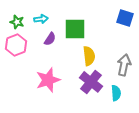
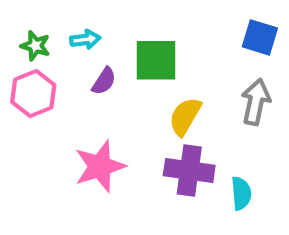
yellow semicircle: (89, 56) -> (185, 116), turned -144
gray arrow: (124, 65) -> (256, 102), moved
purple cross: (91, 82) -> (189, 170), turned -30

